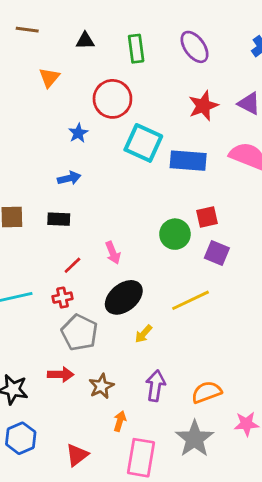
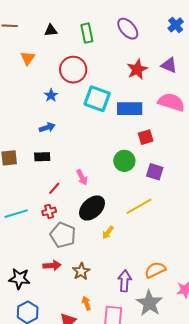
red square: (207, 217) -> (146, 137), moved
purple arrow: (156, 386) -> (125, 281), moved
orange arrow: (120, 421) -> (86, 303), moved, turned -32

